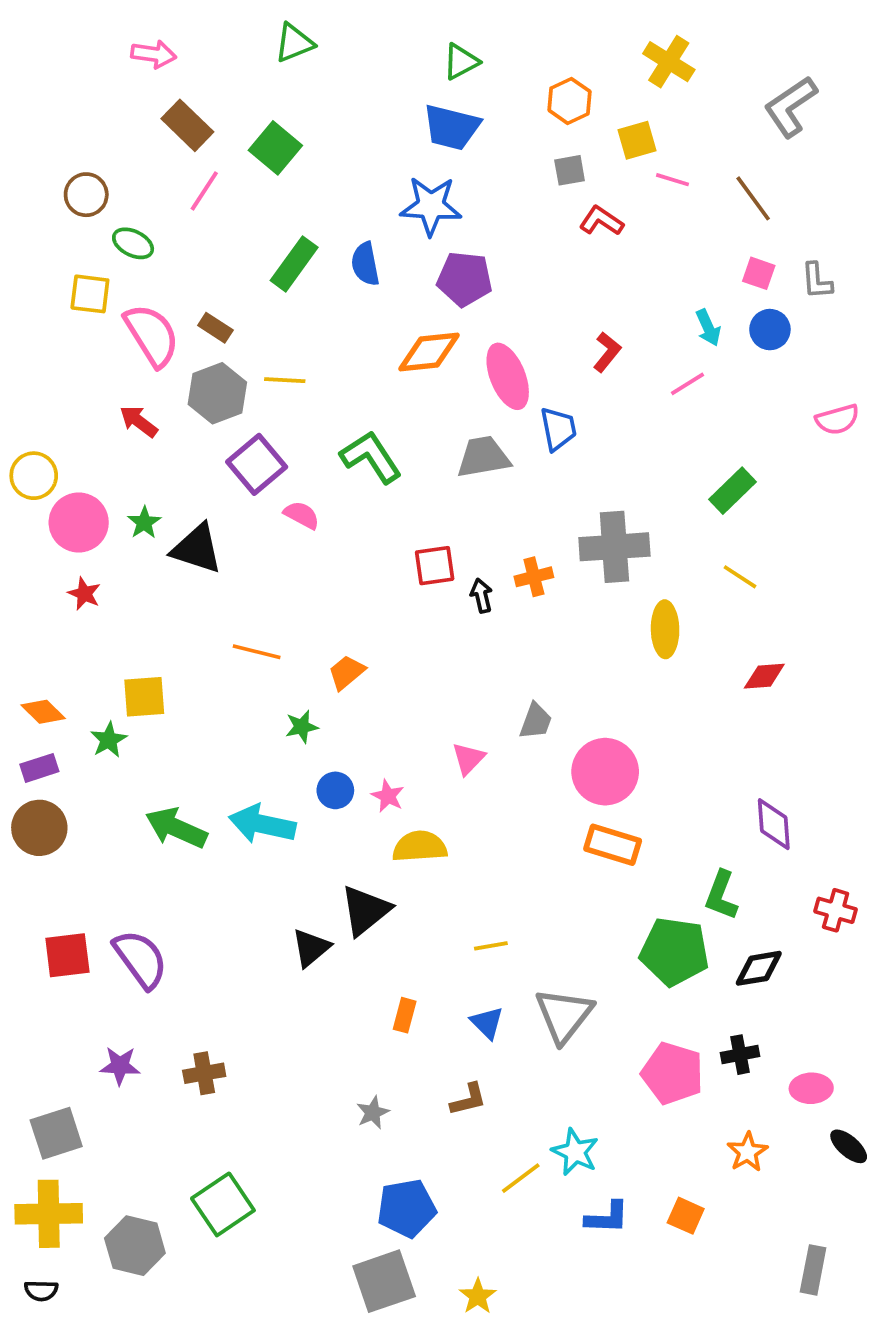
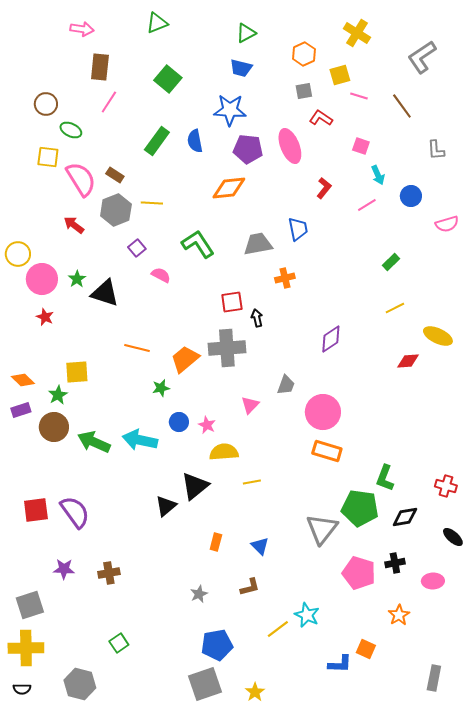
brown rectangle: (187, 125) -> (100, 67), turned 52
blue trapezoid: (451, 127) -> (241, 68), size x0.7
green square: (275, 148) -> (168, 79), moved
pink square: (759, 273) -> (361, 146), moved
blue circle: (770, 330) -> (411, 196), moved
pink ellipse: (508, 376) -> (290, 146), moved
purple square: (257, 464) -> (137, 248), size x0.6
green rectangle: (732, 491) -> (391, 262), size x0.7
gray cross: (614, 547) -> (227, 348), moved
orange cross: (534, 577) -> (285, 278), moved
yellow line: (740, 577) -> (395, 308), turned -60
yellow ellipse: (665, 629) -> (438, 336), moved, turned -64
orange trapezoid: (347, 672) -> (185, 359), size x1.4
purple diamond: (774, 824) -> (331, 339), moved, turned 60
brown circle: (39, 828) -> (54, 427), moved
yellow line: (491, 946) -> (252, 482), moved
gray triangle: (564, 1015) -> (322, 529), moved
black ellipse: (849, 1146) -> (453, 537), moved
green square: (223, 1204) -> (119, 643), size x0.6
blue L-shape: (607, 1218) -> (340, 664), moved
gray hexagon: (135, 1246) -> (80, 684), moved

